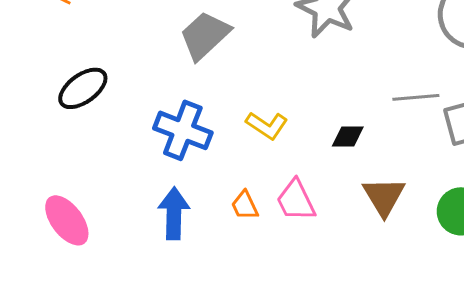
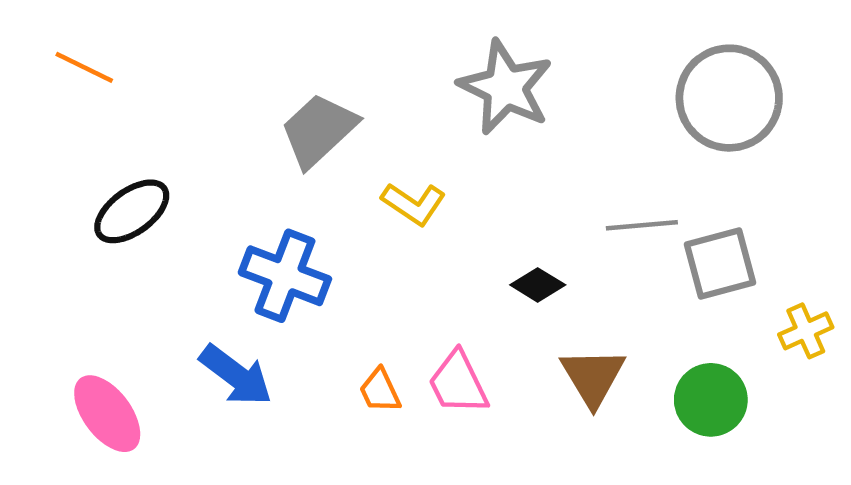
yellow L-shape: (267, 125) -> (414, 204), moved
black diamond: (348, 136) -> (538, 285), turned 32
blue arrow: (174, 213) -> (236, 375), moved, turned 126

